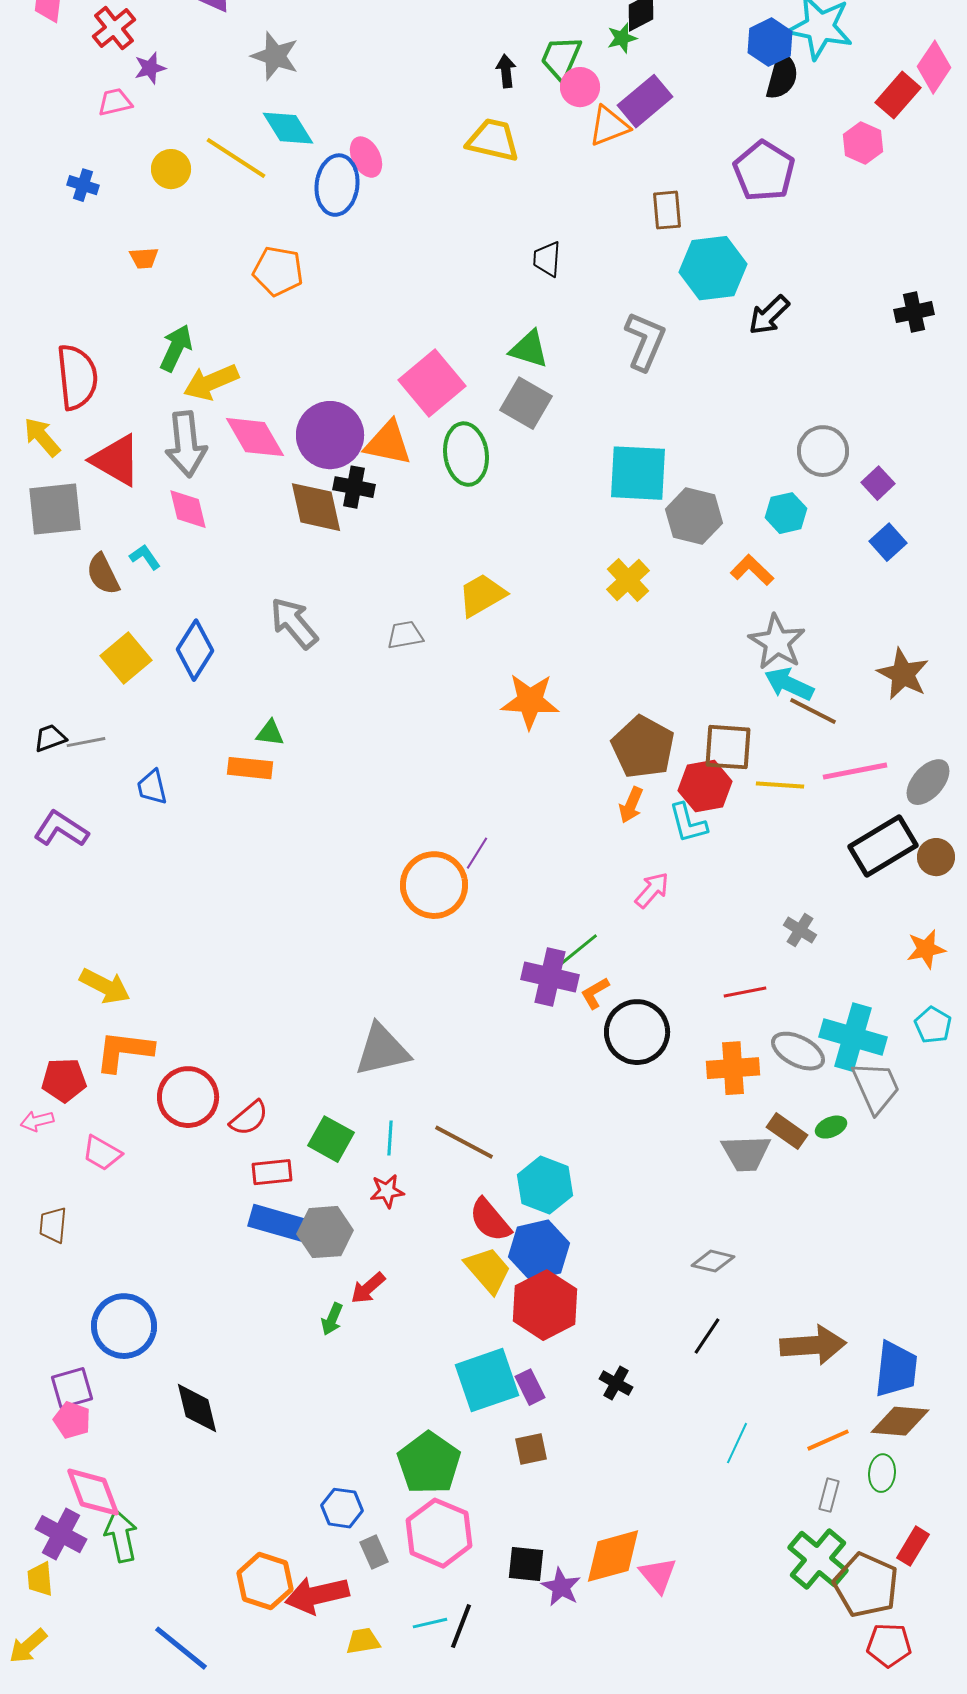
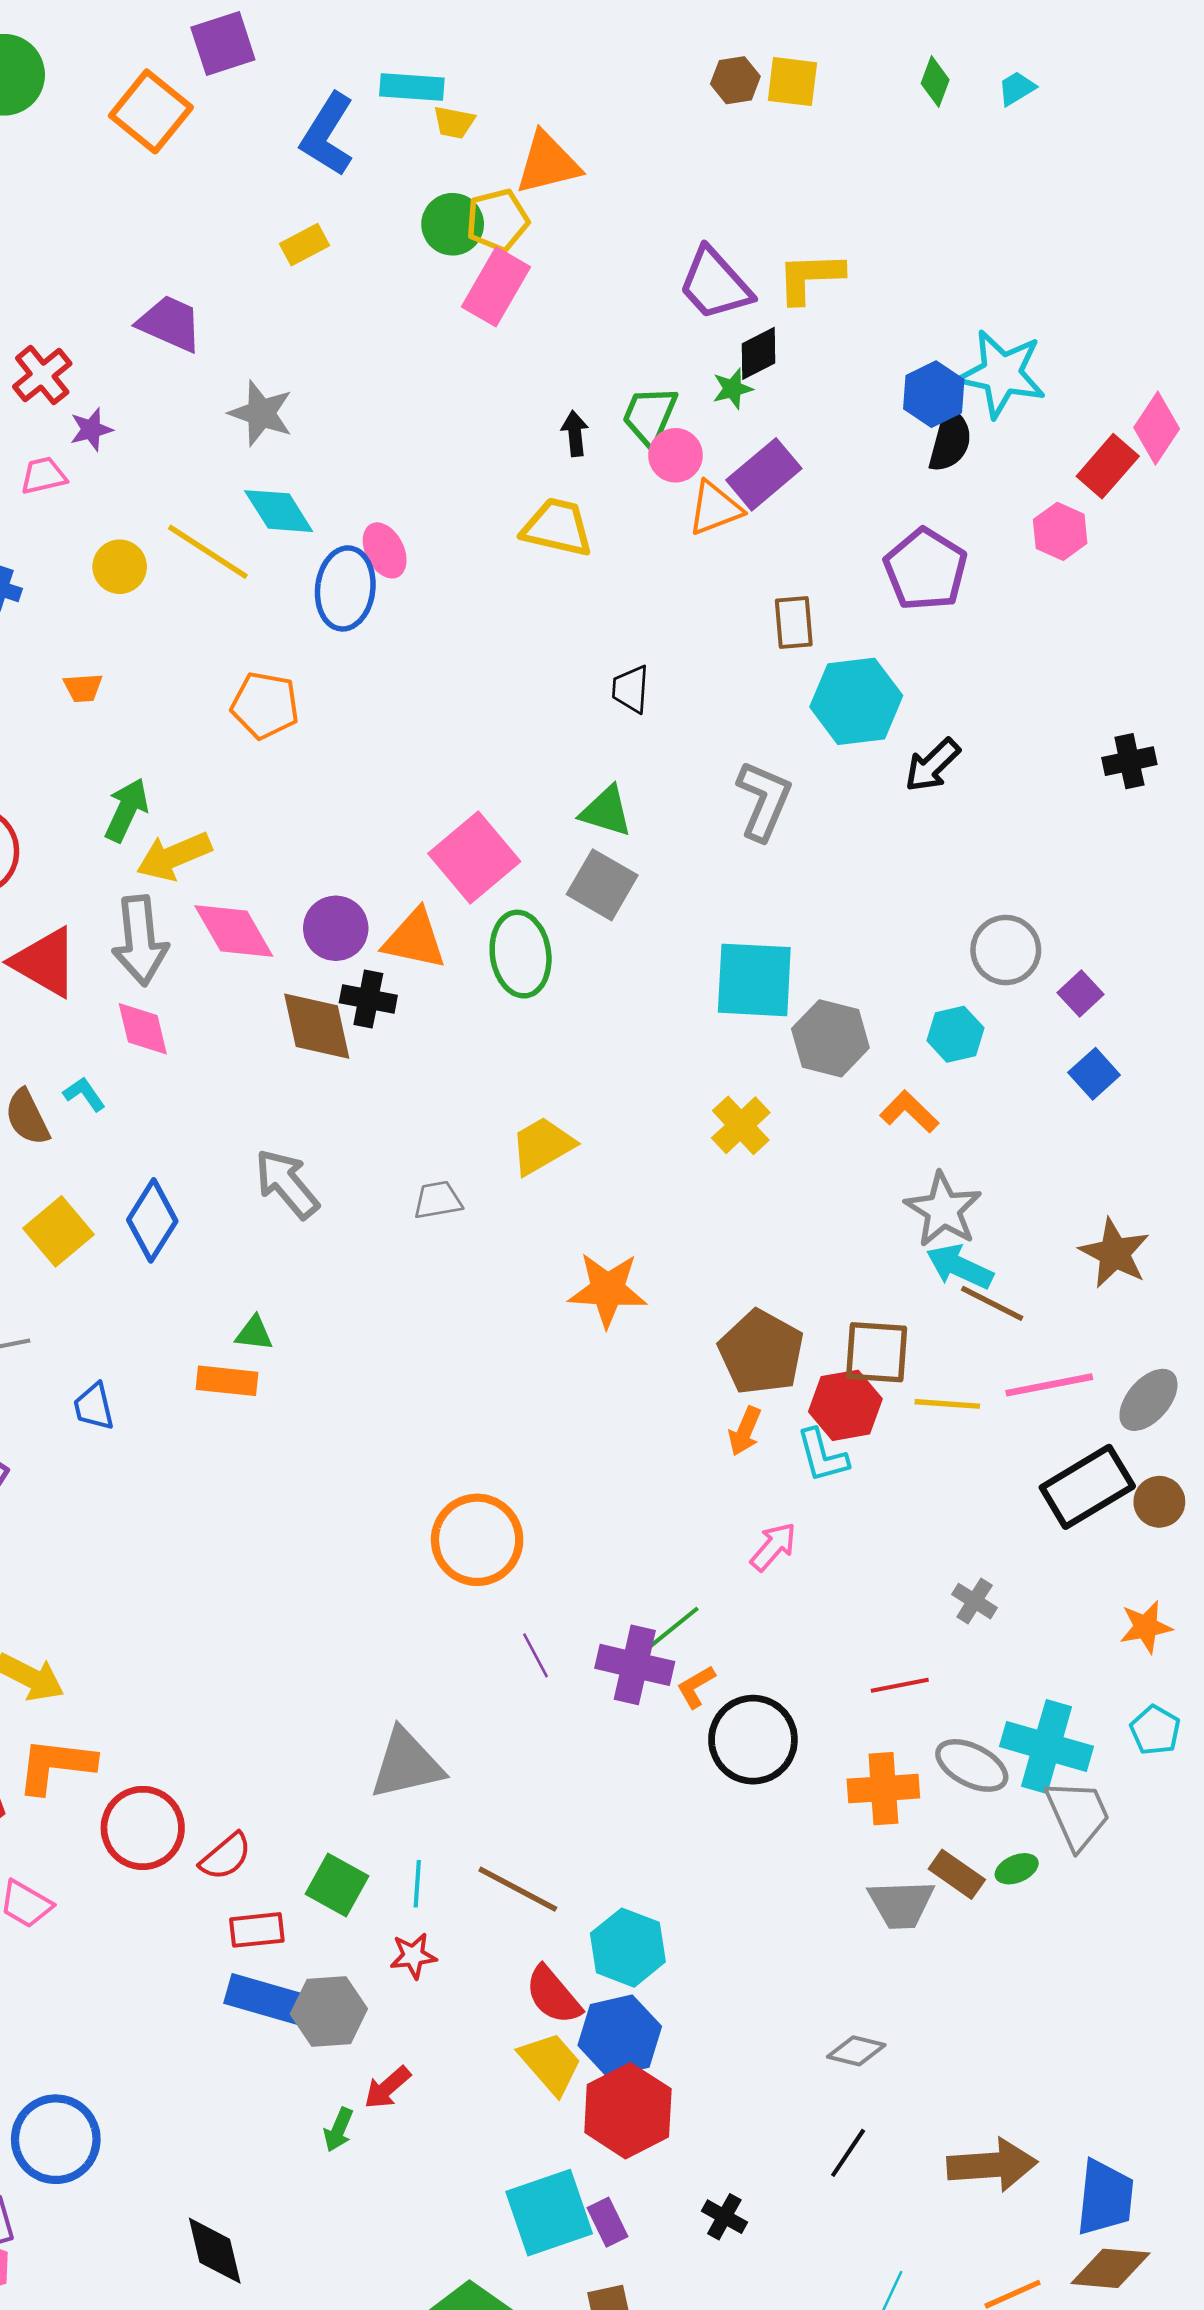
purple circle: (330, 435) -> (336, 928), size x0.7
purple line: (477, 853) -> (536, 1655), moved, turned -60
black diamond: (197, 1408) -> (215, 2251), moved

